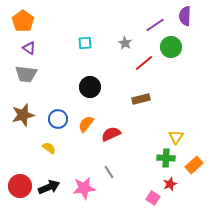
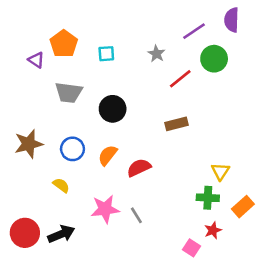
orange pentagon: (23, 21) -> (64, 44), moved
gray trapezoid: (26, 74) -> (69, 93), moved
pink star: (84, 188) -> (105, 209), moved

